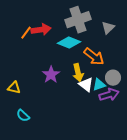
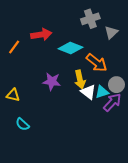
gray cross: (78, 20) -> (90, 19), moved, size x0.7
orange line: (26, 33) -> (14, 47), moved
purple star: (51, 75) -> (52, 81), turned -30
purple arrow: (109, 95) -> (112, 102), turned -30

